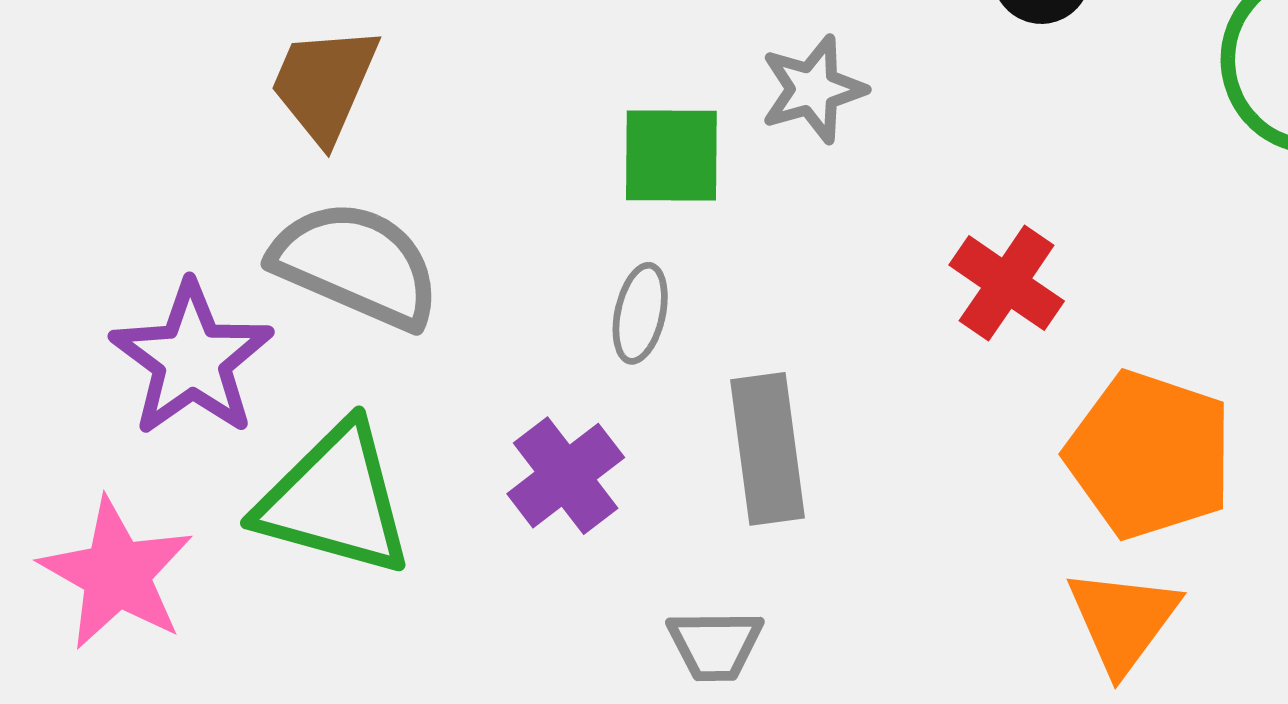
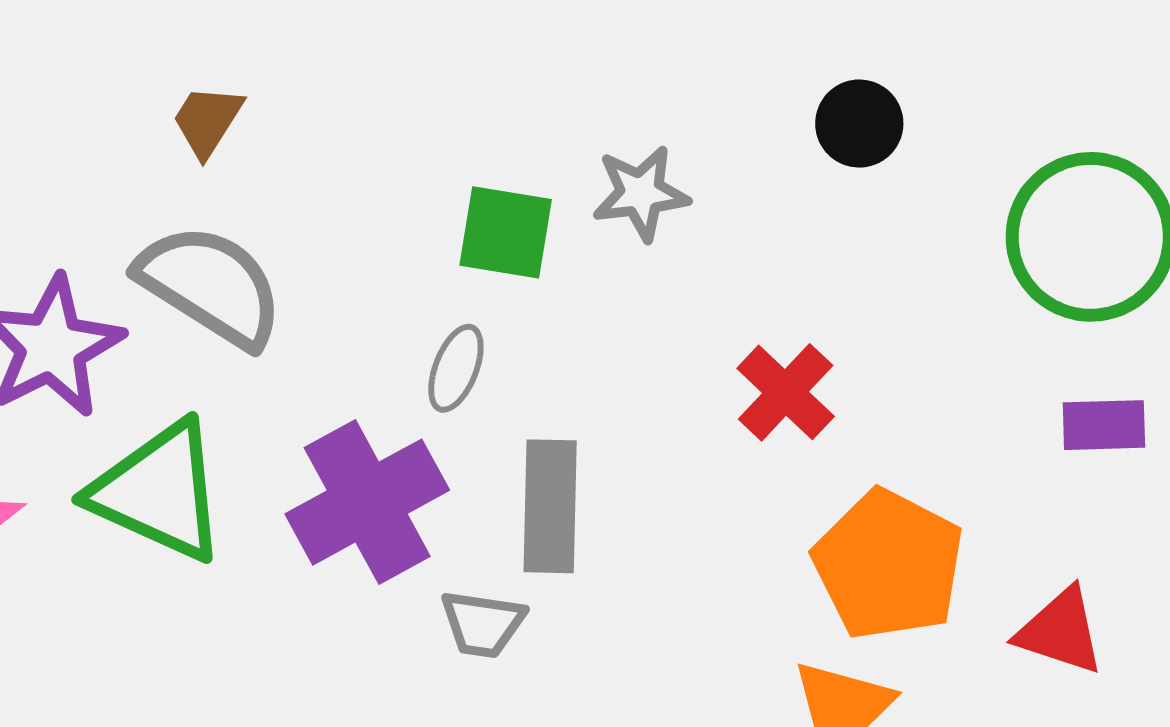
brown trapezoid: (324, 84) -> (207, 121), size x0.7
purple cross: (566, 476) -> (367, 502), size x1.5
gray trapezoid: (715, 645) -> (483, 624), moved

